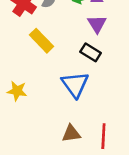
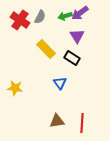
yellow rectangle: (42, 41) -> (46, 49), moved
blue triangle: (75, 85) -> (60, 83), size x0.6

